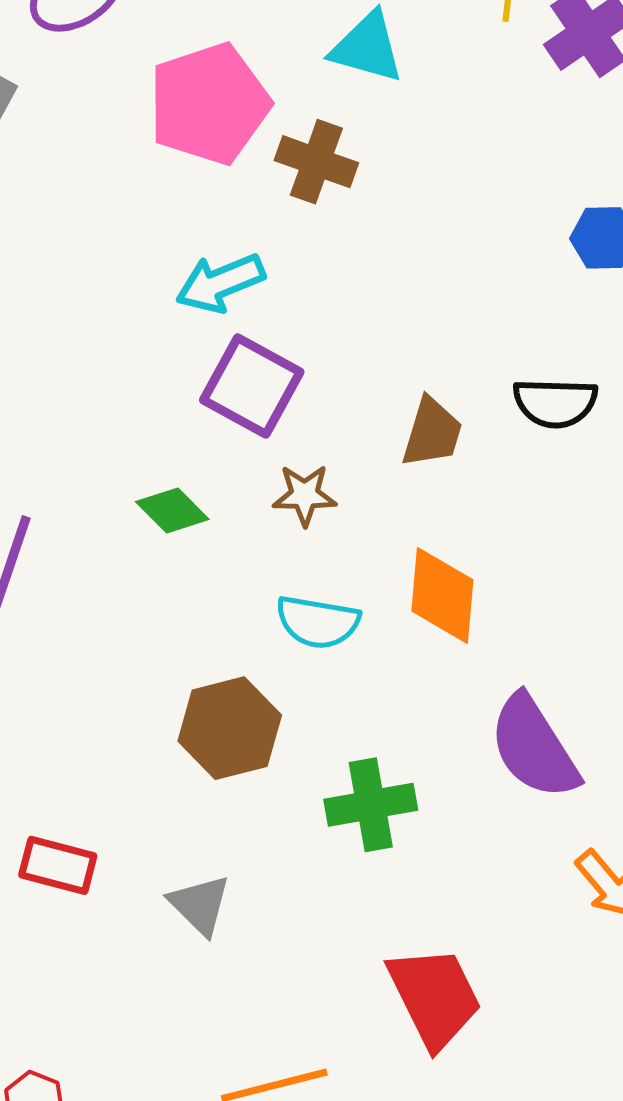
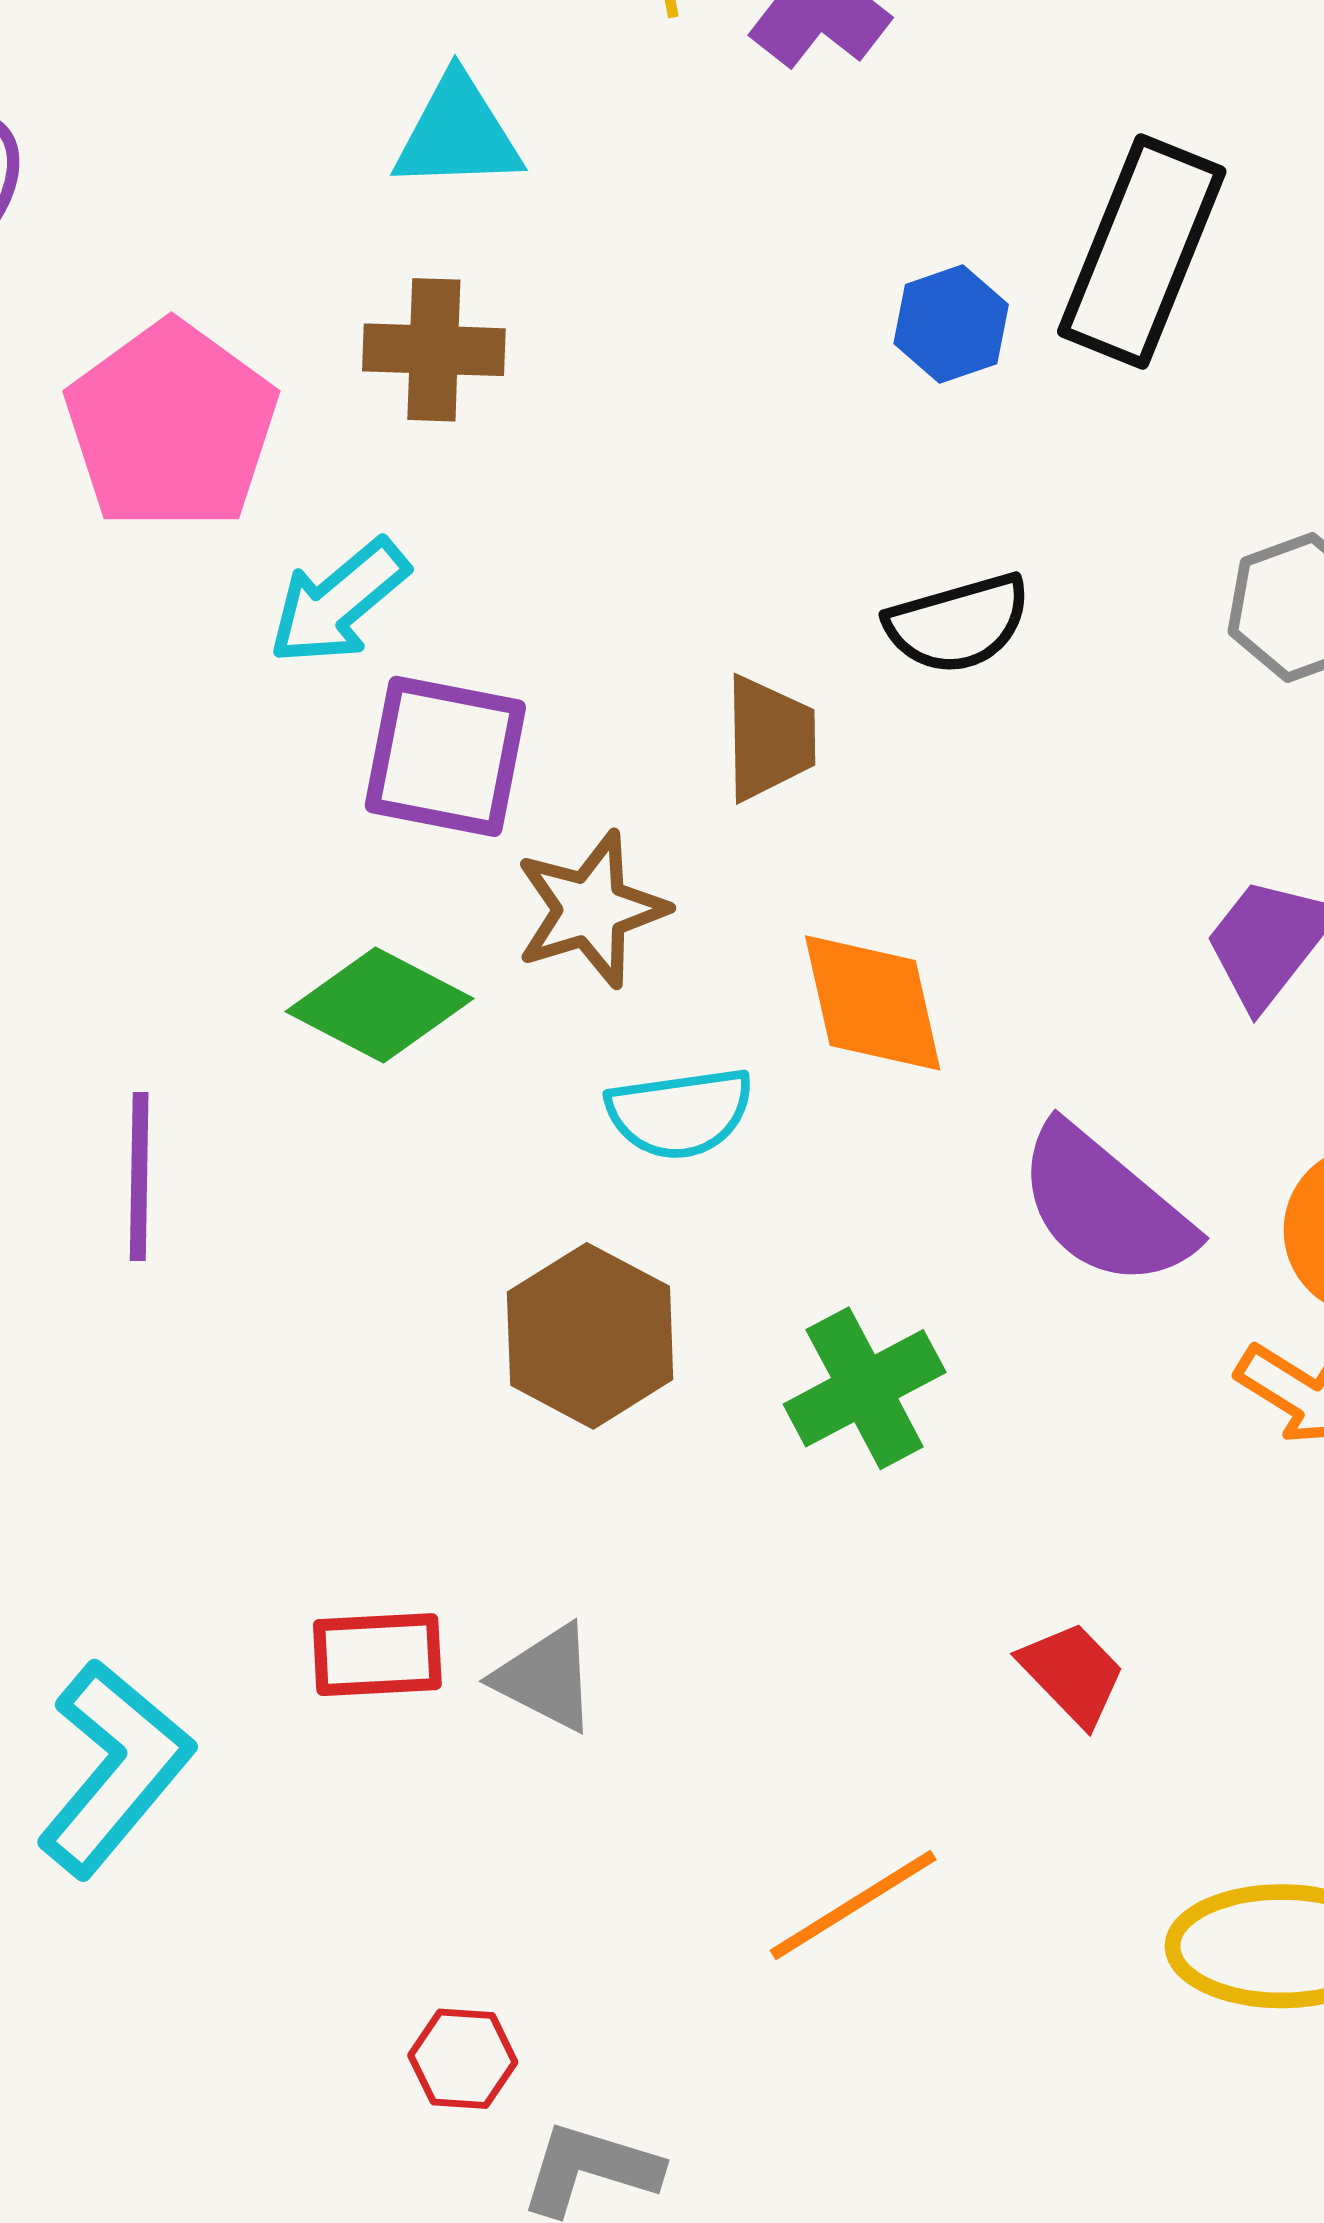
pink pentagon: (209, 104) -> (171, 426), moved
brown star: (305, 495) -> (591, 909), size x1.4
green diamond: (172, 511) -> (380, 1005), size x1.4
gray triangle: (200, 905) -> (546, 1678), moved
red trapezoid: (435, 997) -> (1072, 1674), size x0.6

